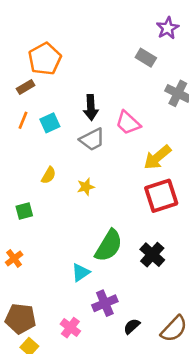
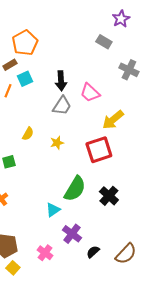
cyan square: (50, 123) -> (25, 79), moved
gray trapezoid: (92, 139) -> (62, 106), turned -30
red square: (161, 196) -> (99, 150), moved
purple cross: (105, 303) -> (72, 234), turned -30

